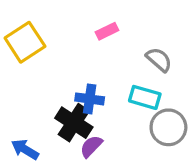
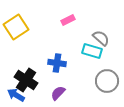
cyan rectangle: (145, 97) -> (92, 51), moved
black cross: (74, 123) -> (26, 80), moved

